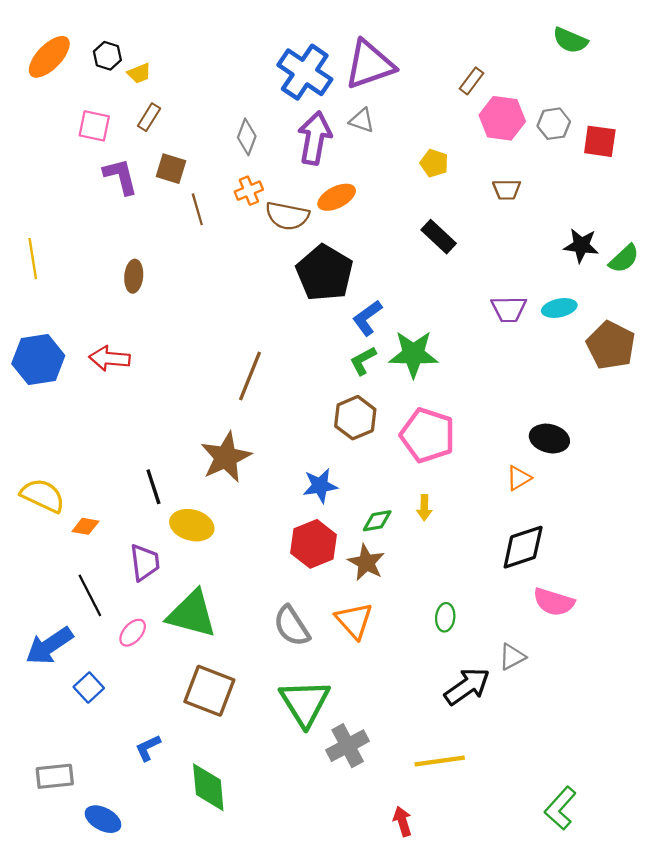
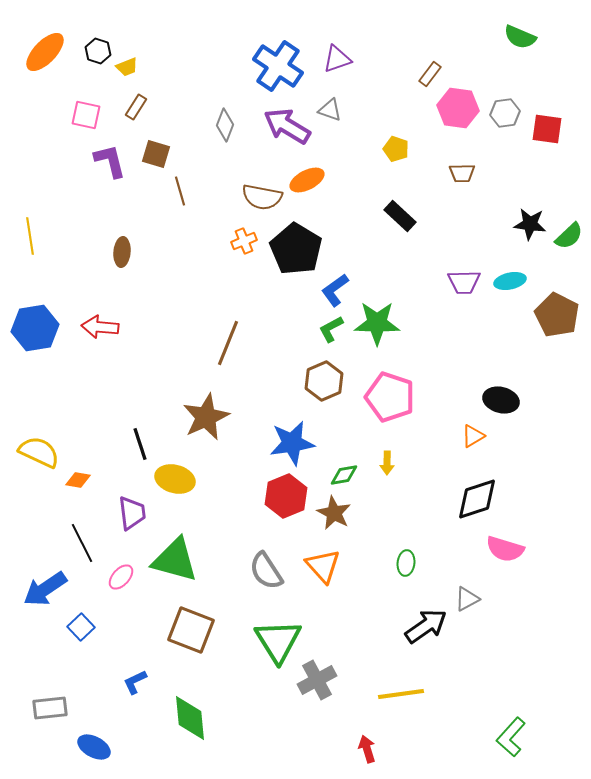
purple triangle: (370, 65) -> (337, 59), size x0.6
purple arrow: (315, 138) -> (287, 126), turned -69
orange cross: (249, 191) -> (244, 241), moved
blue star: (320, 486) -> (292, 443), size x1.4

